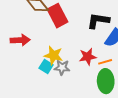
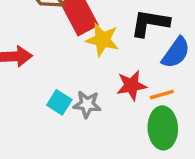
yellow star: (53, 55) -> (102, 40), moved

